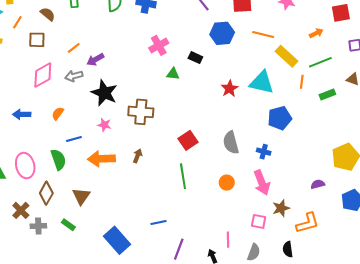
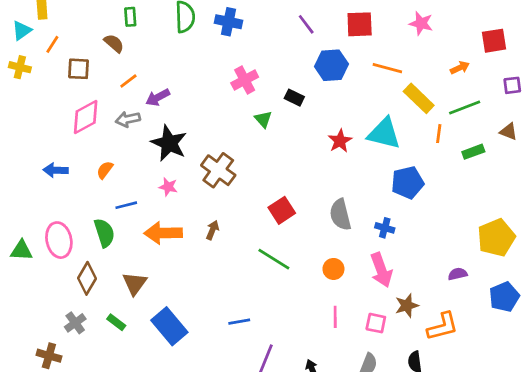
brown semicircle: (48, 14) -> (114, 43), moved
green triangle: (173, 74) -> (263, 119), turned 40
brown cross: (141, 112) -> (218, 170), turned 30
green line: (183, 176) -> (274, 259), turned -50
brown cross: (21, 210) -> (49, 356), moved, turned -30
gray cross: (38, 226) -> (75, 323), turned -35
blue rectangle: (117, 240) -> (169, 326), moved
pink line: (228, 240) -> (335, 317), moved

